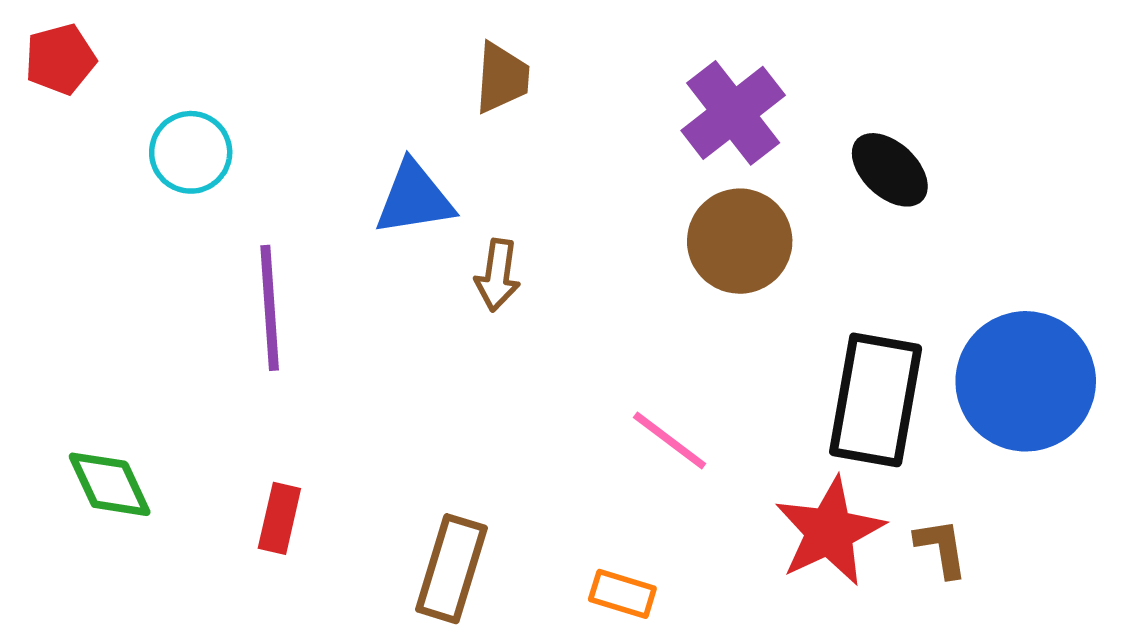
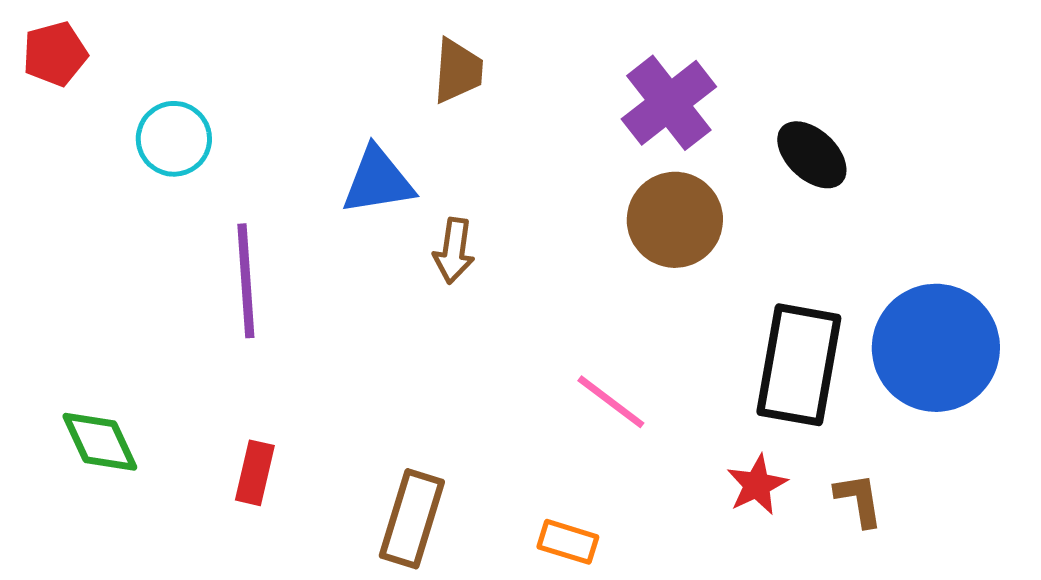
red star: (830, 531) -> (757, 485), size x0.6

